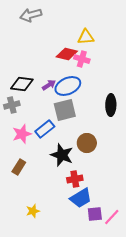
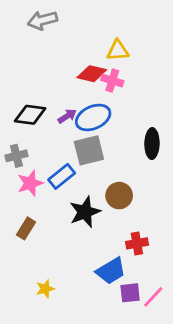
gray cross: (12, 105) -> (16, 156), moved
black star: (62, 155) -> (85, 212), turned 30
red cross: (75, 179) -> (137, 243), moved

